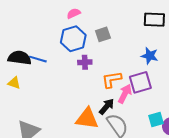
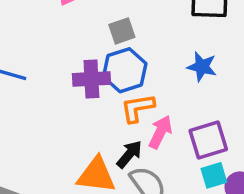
blue hexagon: (73, 39) -> (125, 70), moved
purple cross: (85, 62) -> (91, 79), size x1.5
purple square: (140, 82) -> (208, 140), moved

